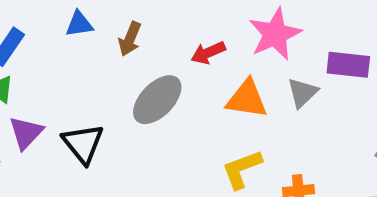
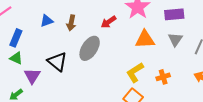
gray triangle: (302, 93) -> (175, 39), moved
orange triangle: (247, 99) -> (145, 39), moved
black triangle: (83, 144) -> (57, 62), moved

